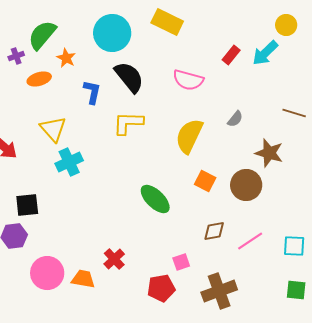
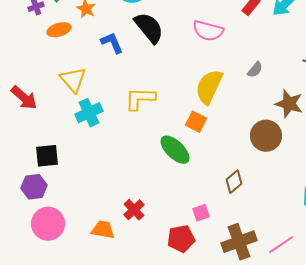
blue L-shape: (92, 92) -> (112, 43), turned -35
yellow L-shape: (128, 123) -> (140, 99), moved
orange square: (205, 181) -> (196, 122), moved
brown diamond: (214, 231) -> (234, 182), turned -30
pink line: (250, 241) -> (281, 245), moved
pink circle: (47, 273) -> (48, 224), moved

